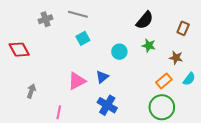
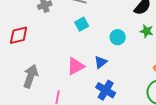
red diamond: (19, 50) -> (19, 35), turned -75
gray arrow: (31, 91) -> (31, 76), size x1.6

